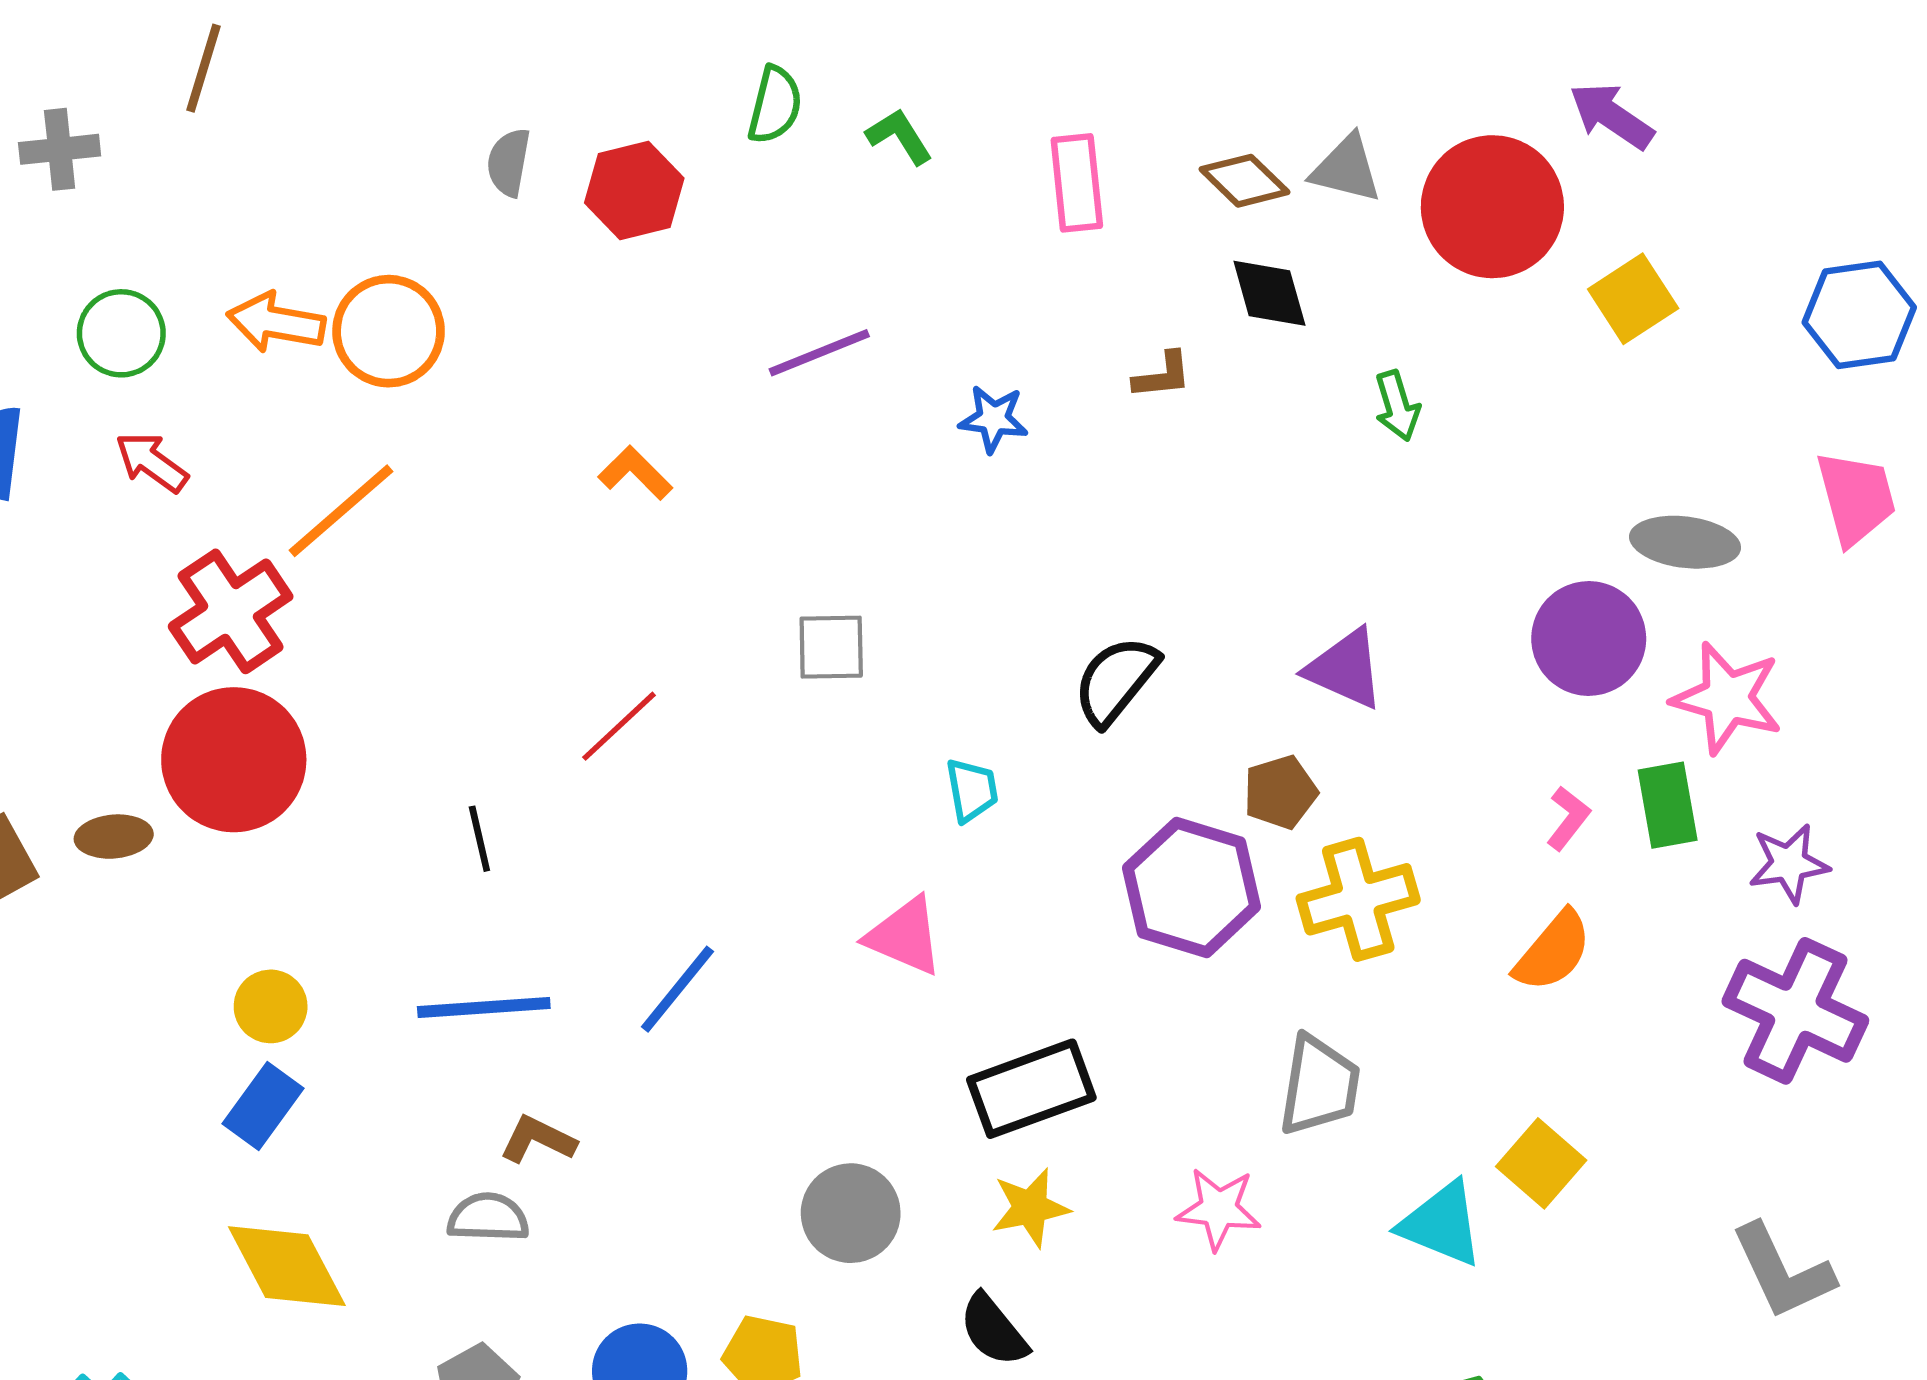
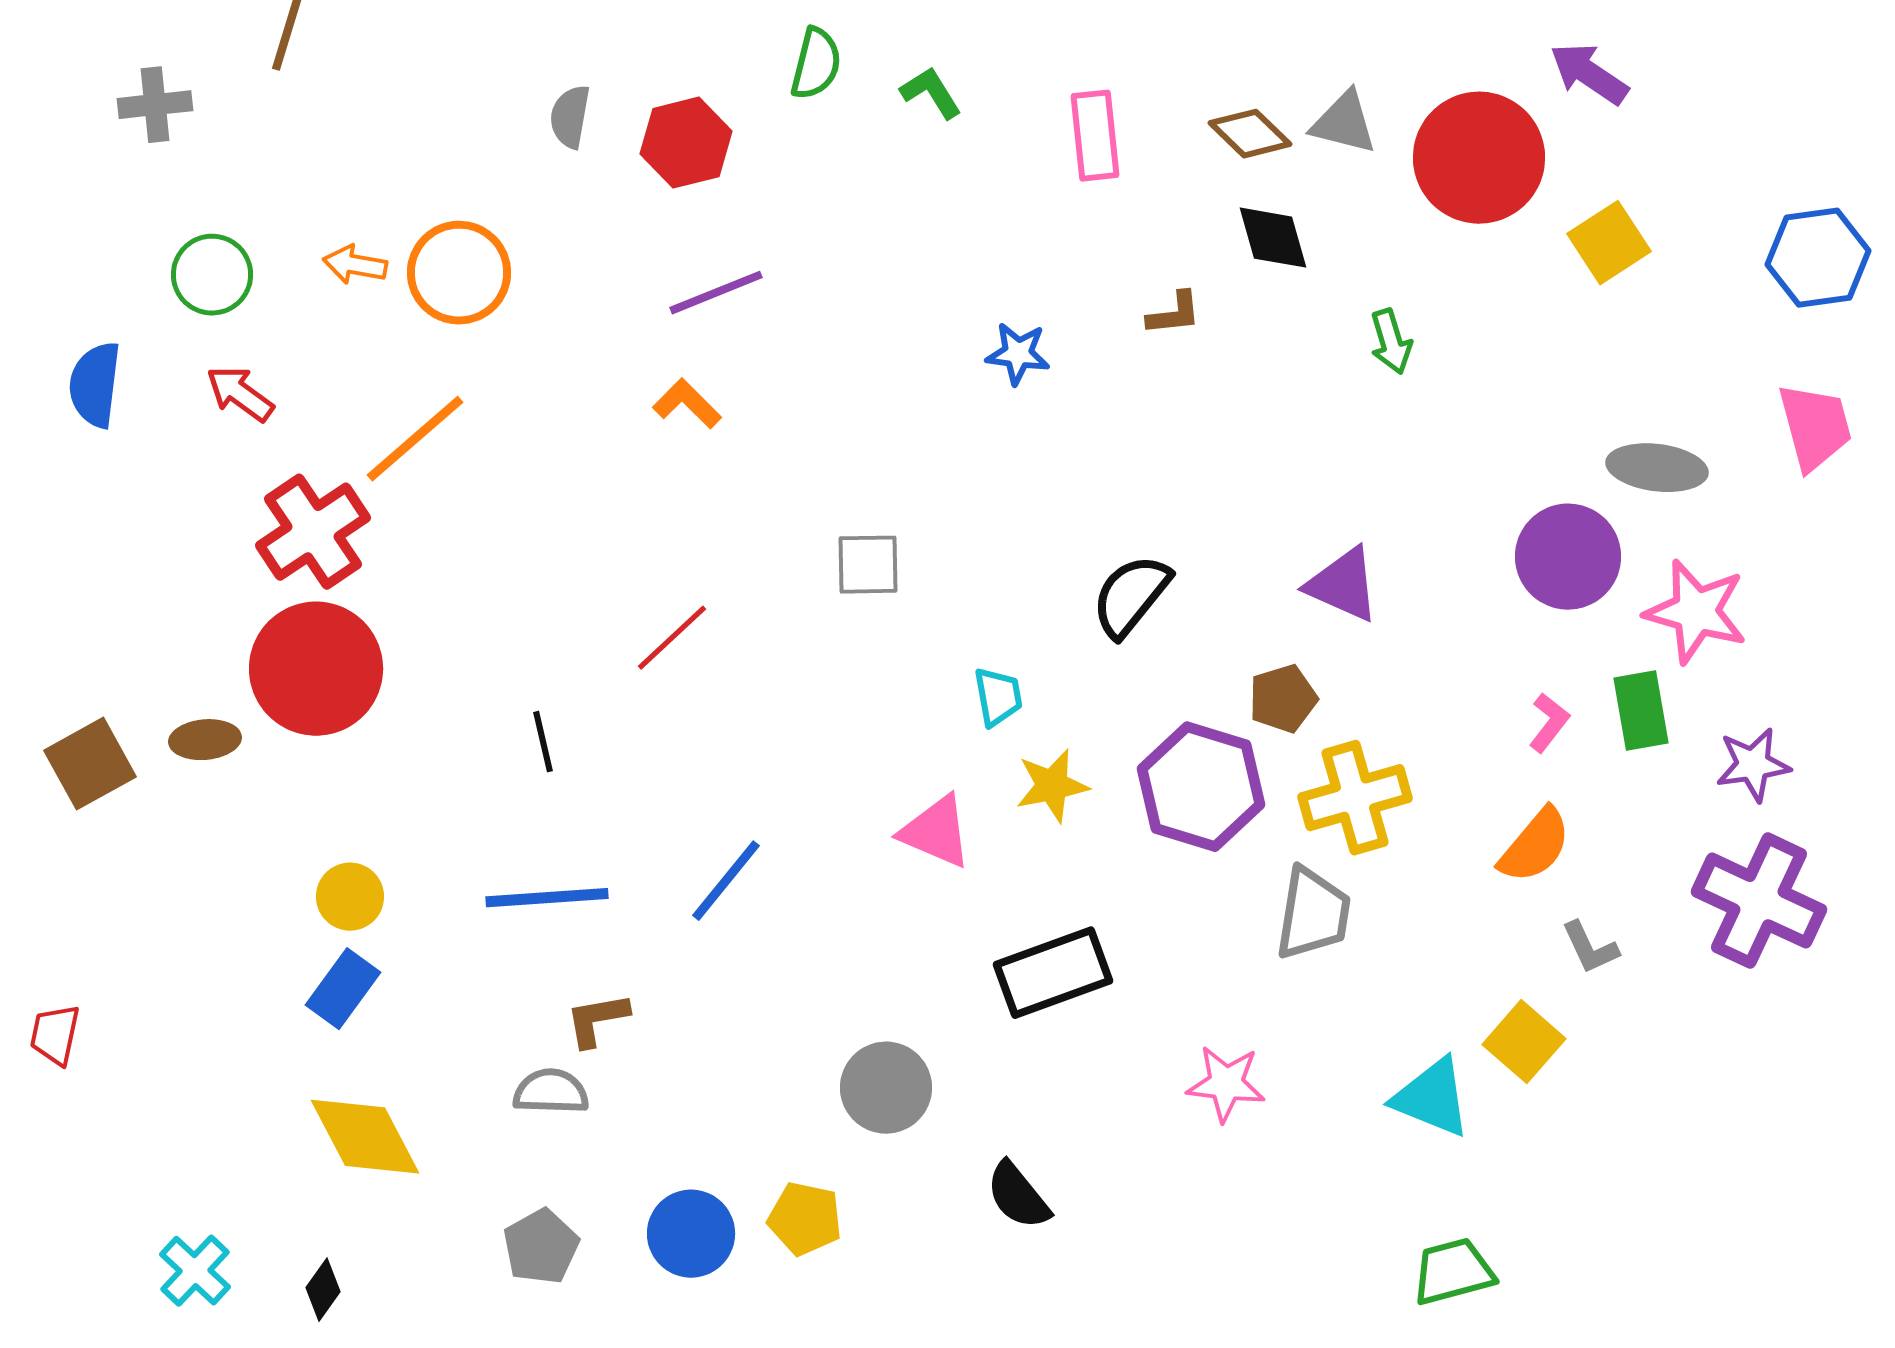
orange arrow: (276, 322) -> (355, 265), size x0.7
purple line: (819, 353) -> (716, 293), moved
gray trapezoid: (1319, 1085) -> (1313, 914), moved
brown L-shape: (538, 1140) -> (597, 1020), turned -36
yellow star: (1030, 1208) -> (1052, 786), moved
gray L-shape: (1782, 1272) -> (1590, 948), moved, size x0.6

